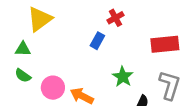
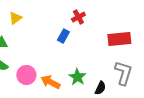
yellow triangle: (40, 19) -> (15, 18), size x0.6
green star: (123, 77) -> (77, 77), moved

